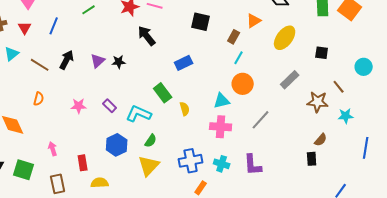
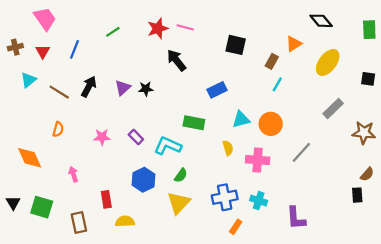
orange circle: (243, 84) -> (271, 124), moved
green rectangle: (163, 93) -> (194, 123), turned -42
cyan triangle: (222, 101) -> (241, 119), moved
yellow semicircle: (185, 109) -> (228, 148), moved
pink arrow: (53, 149) -> (73, 174), moved
purple L-shape: (253, 165) -> (296, 218), moved

